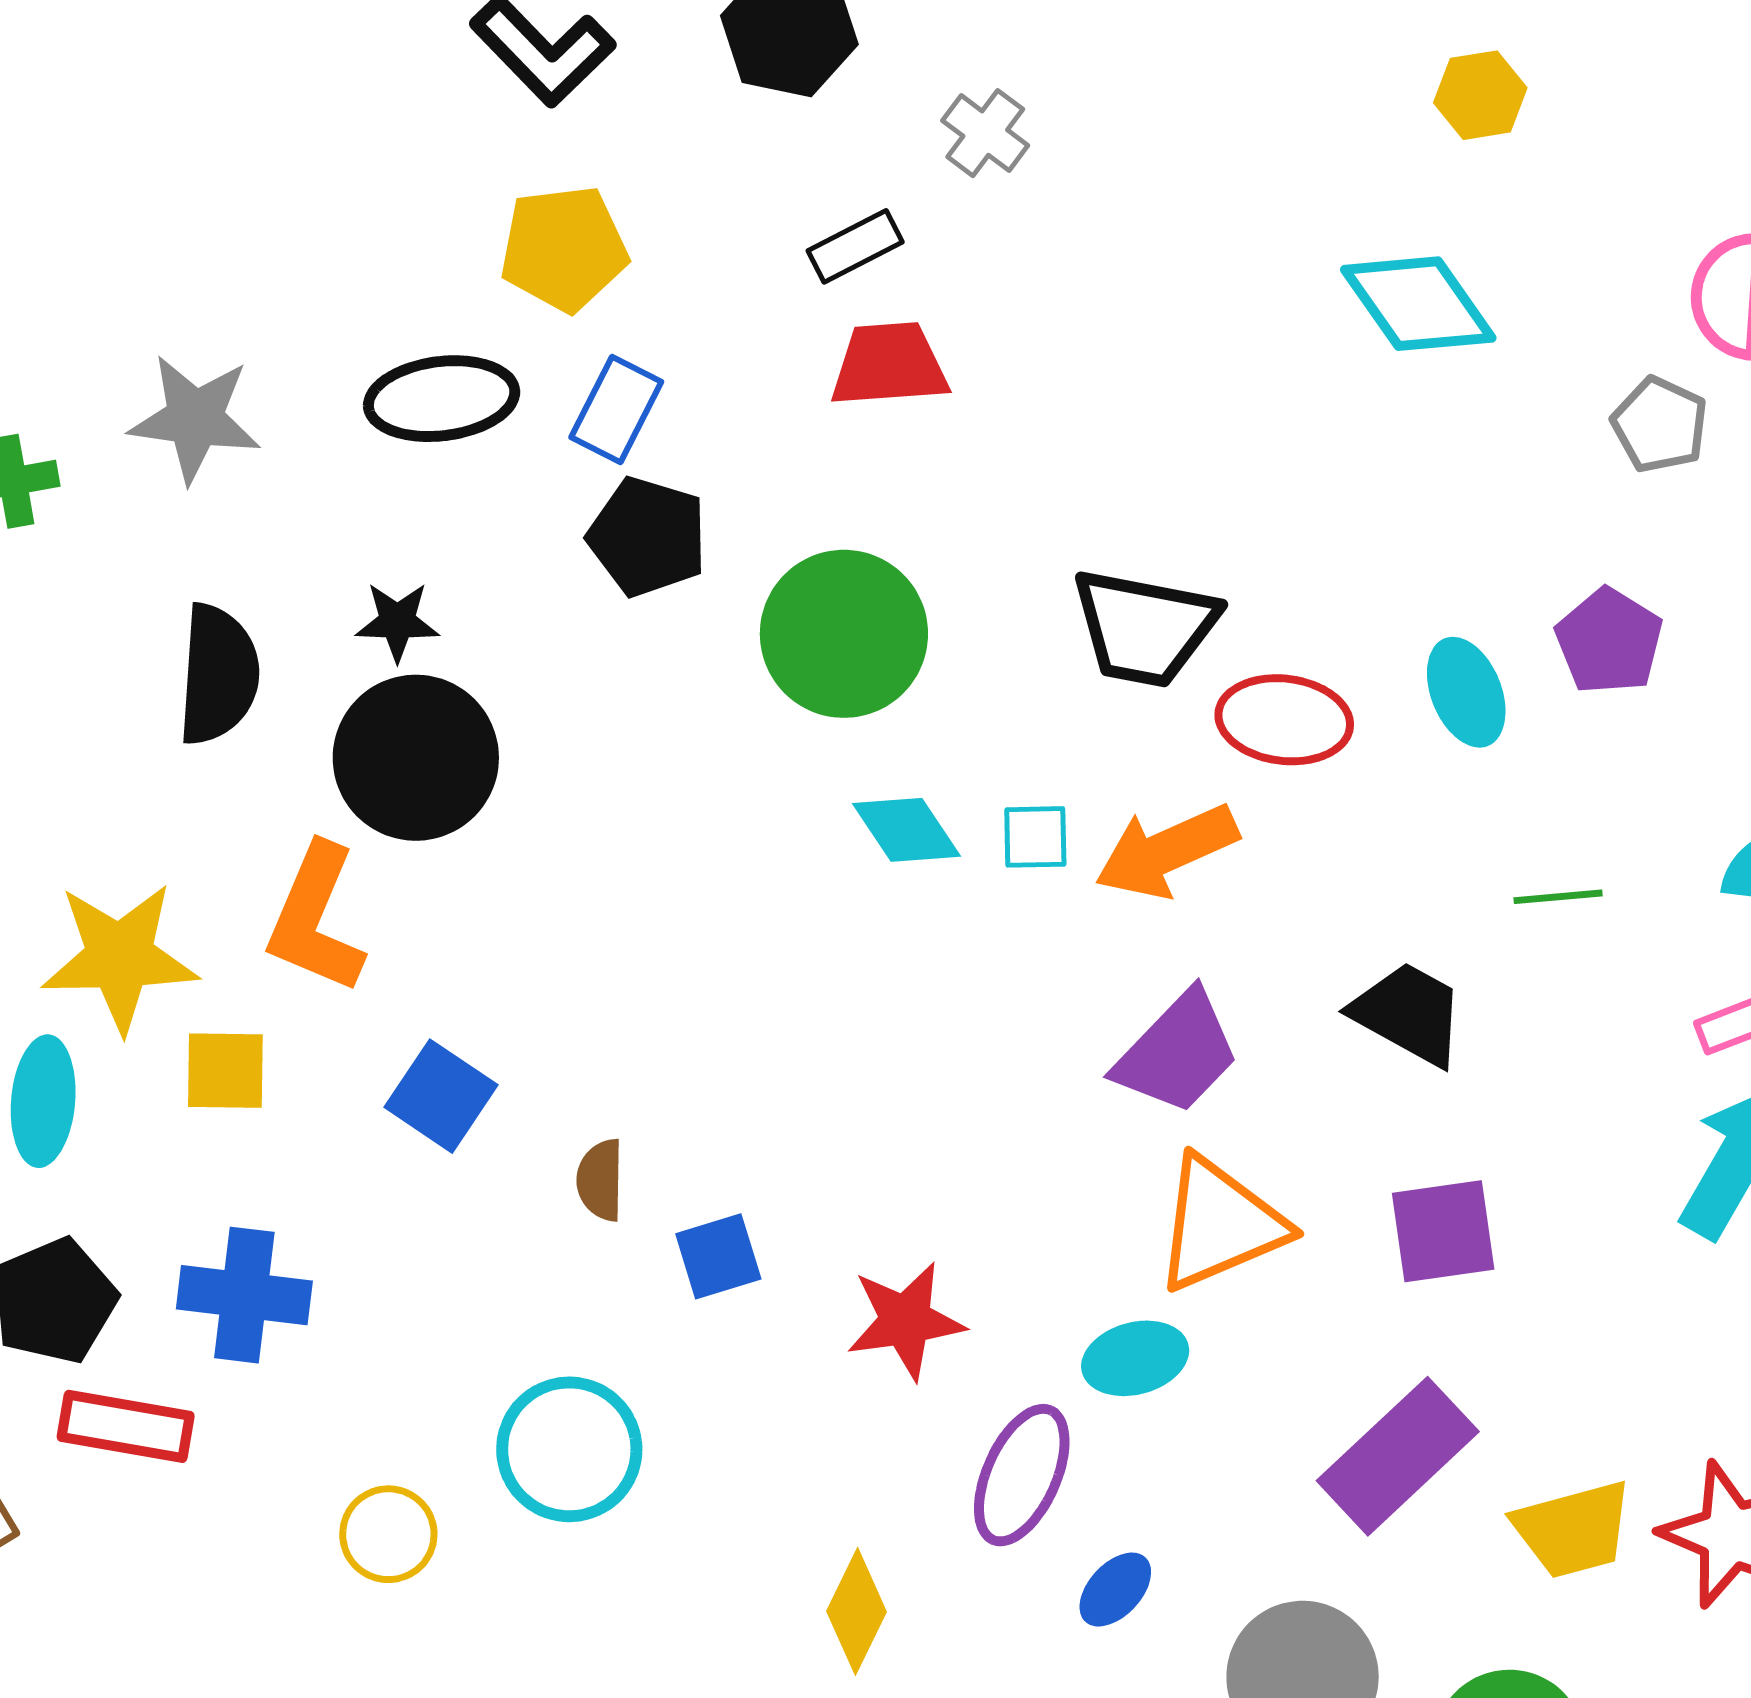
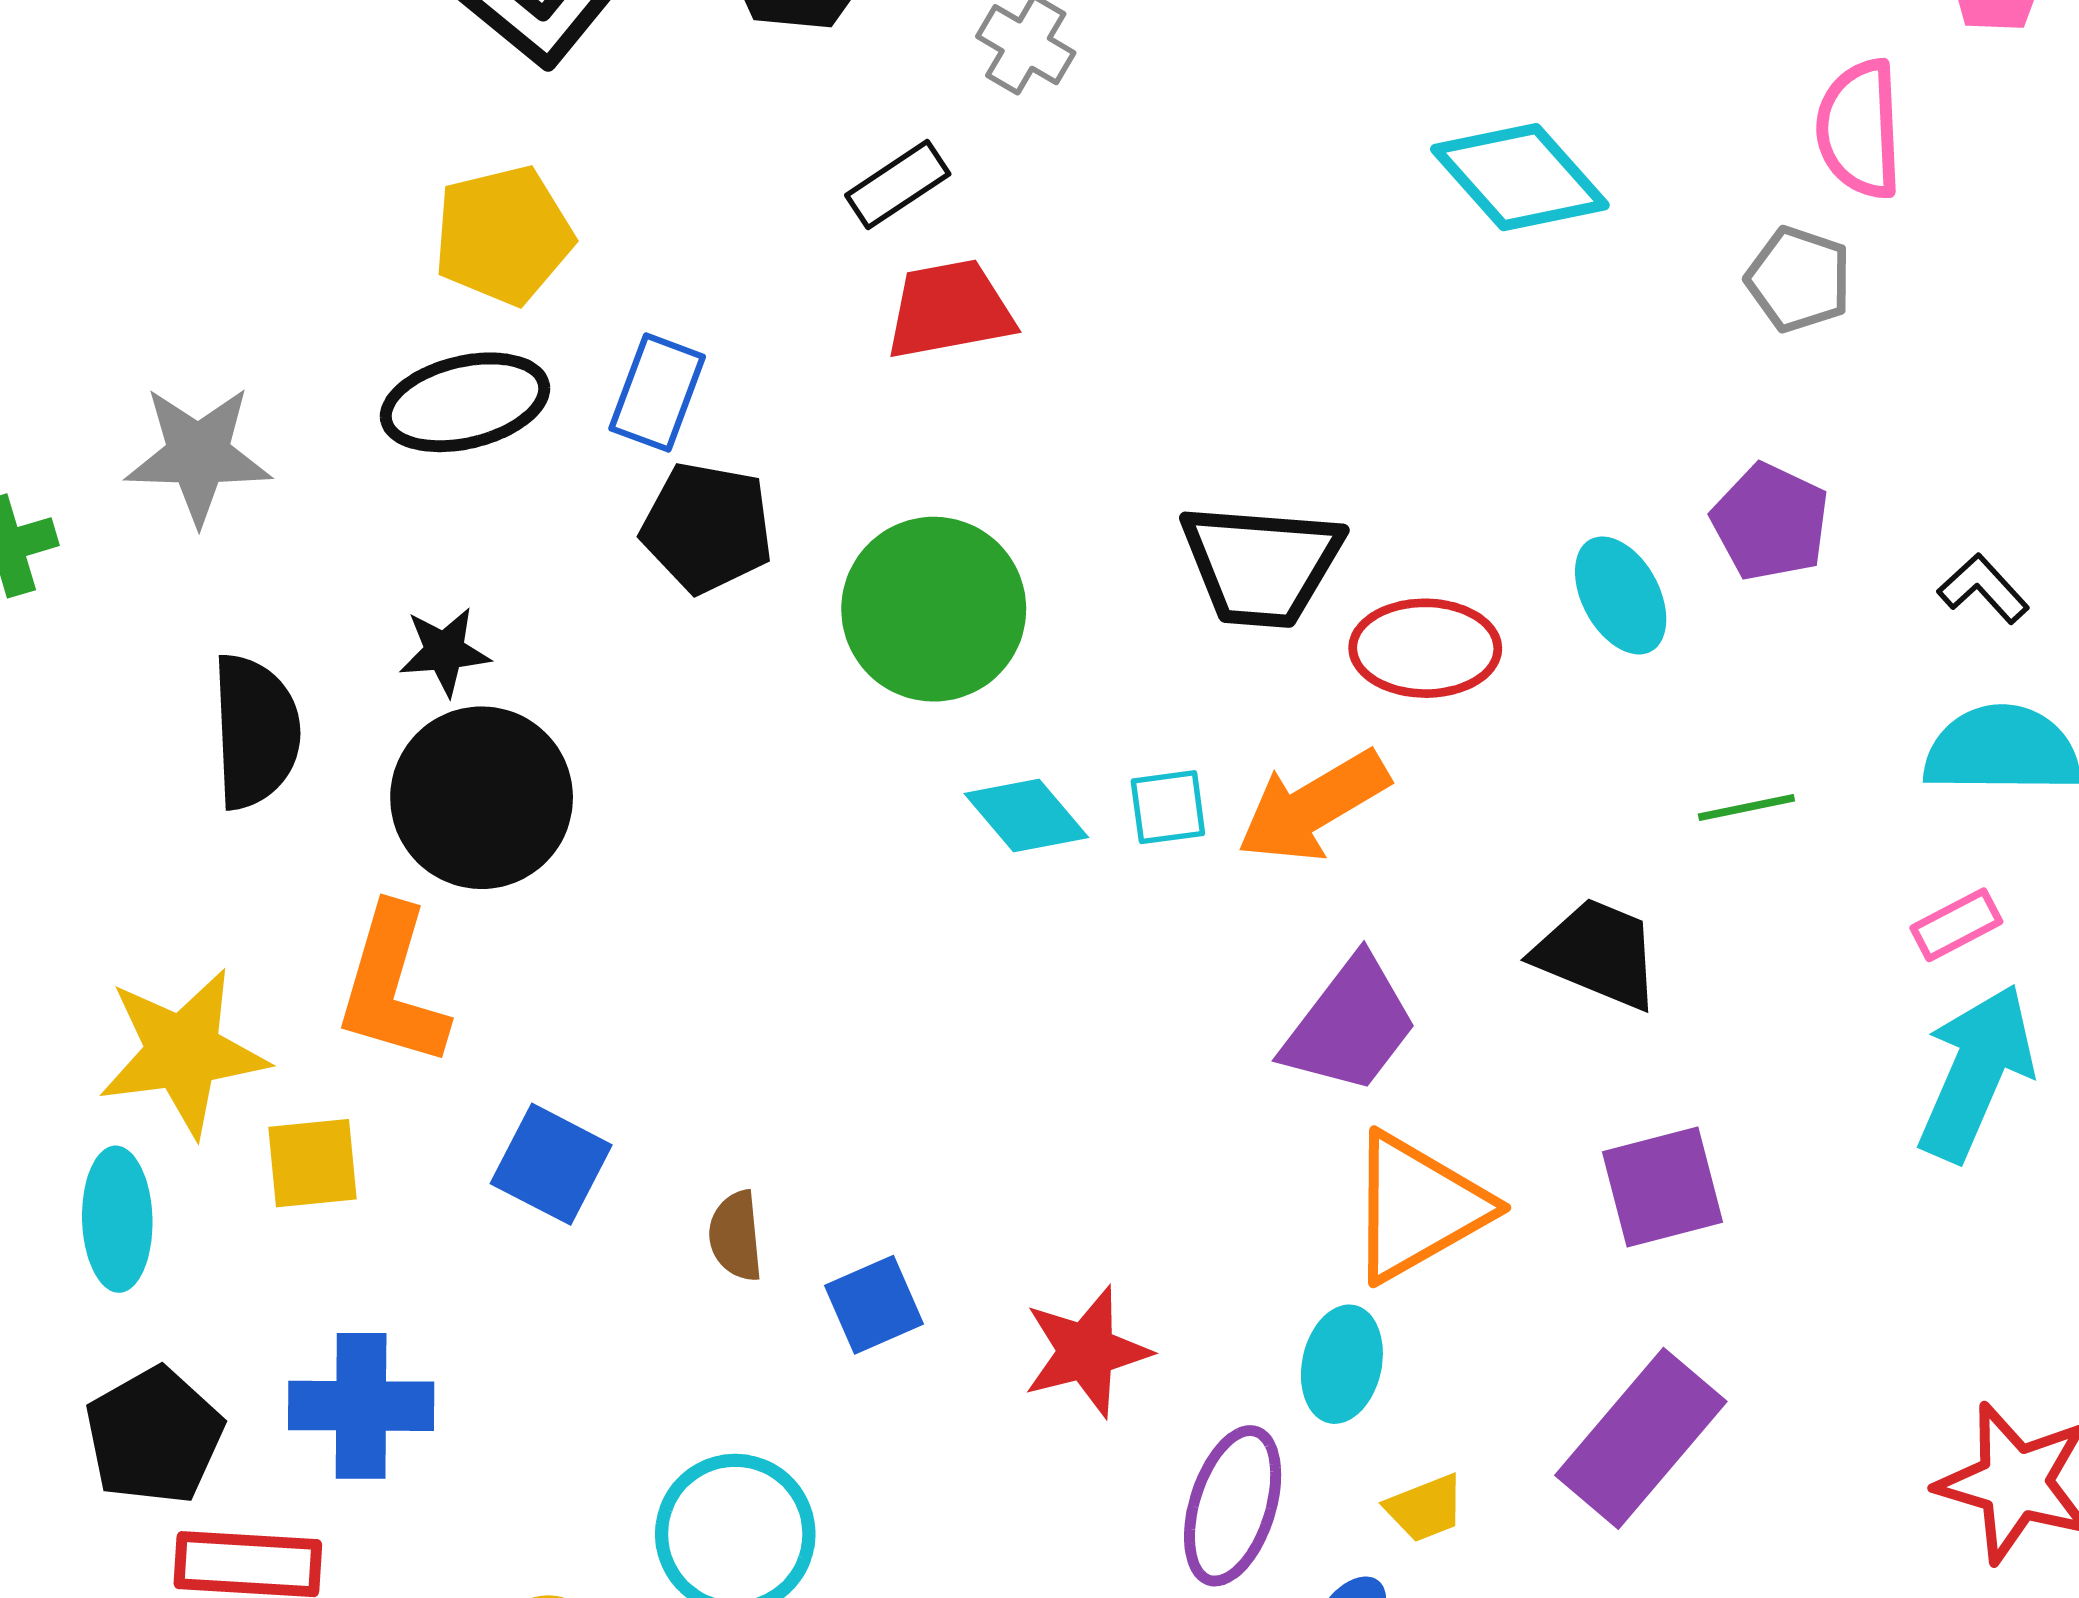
yellow pentagon: (564, 249) -> (503, 235), moved
cyan ellipse: (1135, 1358) -> (1342, 1364), turned -56
yellow trapezoid: (1573, 1529) -> (1425, 1508), moved, size x0.6

